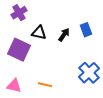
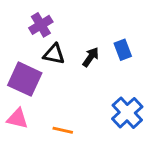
purple cross: (19, 13) -> (41, 25), moved
pink triangle: (14, 86) -> (17, 119), moved

